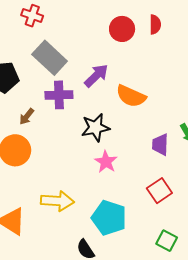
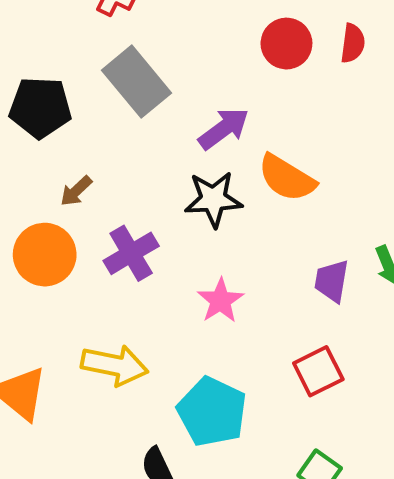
purple cross: (59, 95) -> (131, 253), moved, turned -36
black star: (95, 128) -> (213, 199), moved

